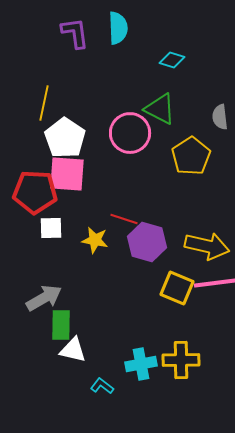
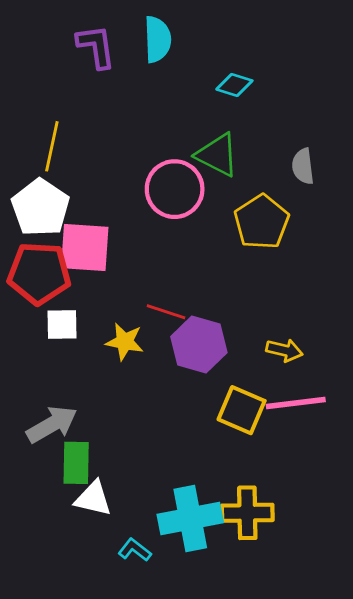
white pentagon: (65, 138) -> (41, 208), moved
yellow arrow: (207, 246) -> (284, 350), size x0.6
cyan cross: (141, 364) -> (190, 519), size x1.4

